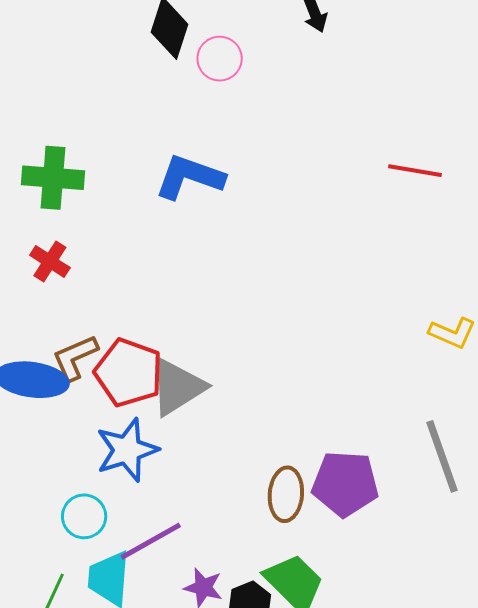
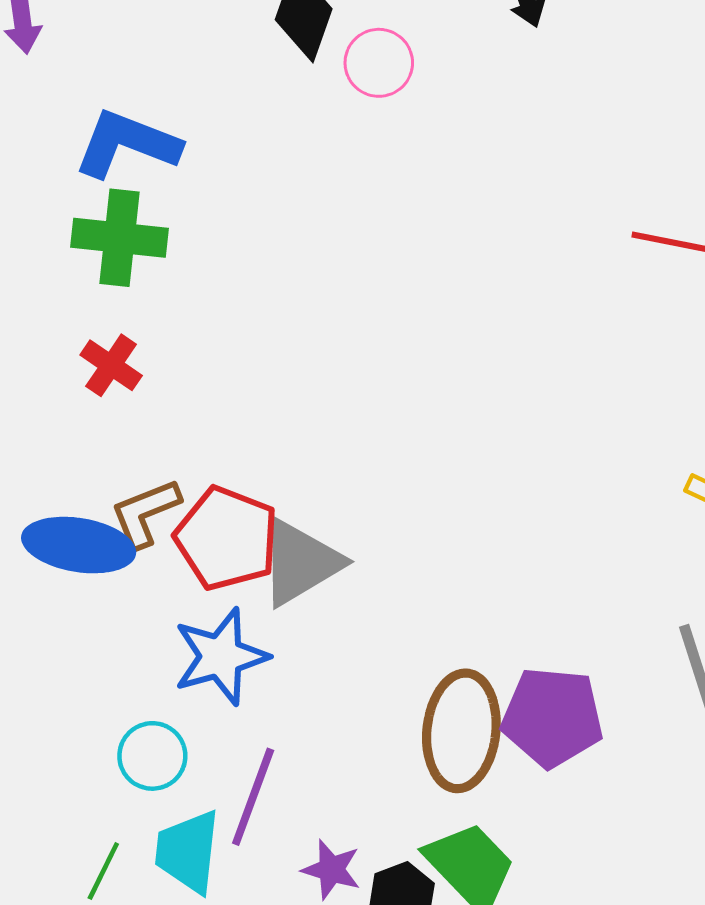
blue L-shape: (190, 177) -> (127, 144), moved
brown ellipse: (286, 494) -> (461, 731), size x1.4
purple line: (151, 541) -> (253, 797), turned -42

